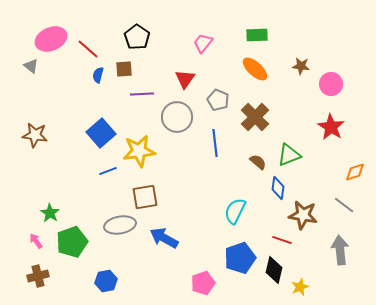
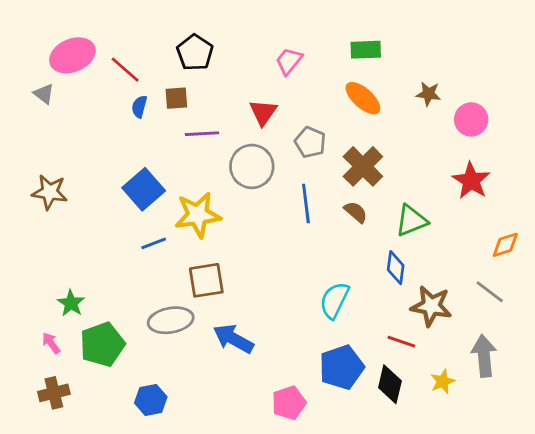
brown semicircle: (258, 162) -> (356, 212), moved
yellow star: (300, 287) -> (443, 381), moved

